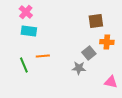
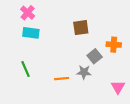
brown square: (96, 21) -> (81, 28), moved
orange line: (43, 56) -> (62, 79), moved
pink triangle: (111, 82) -> (118, 87), turned 48

